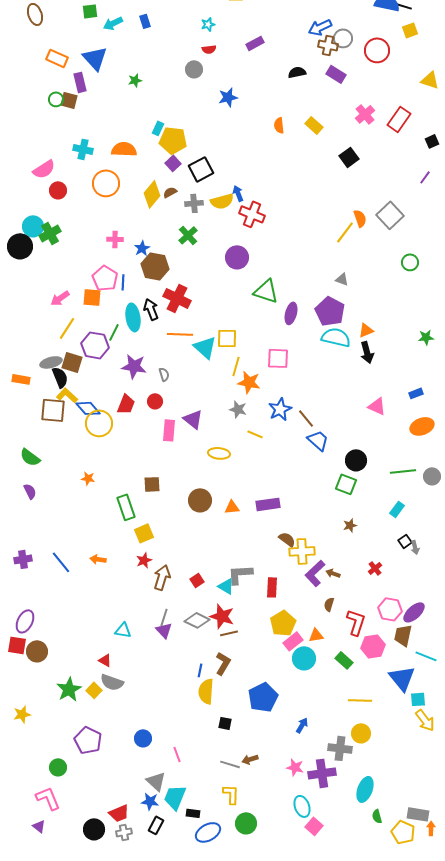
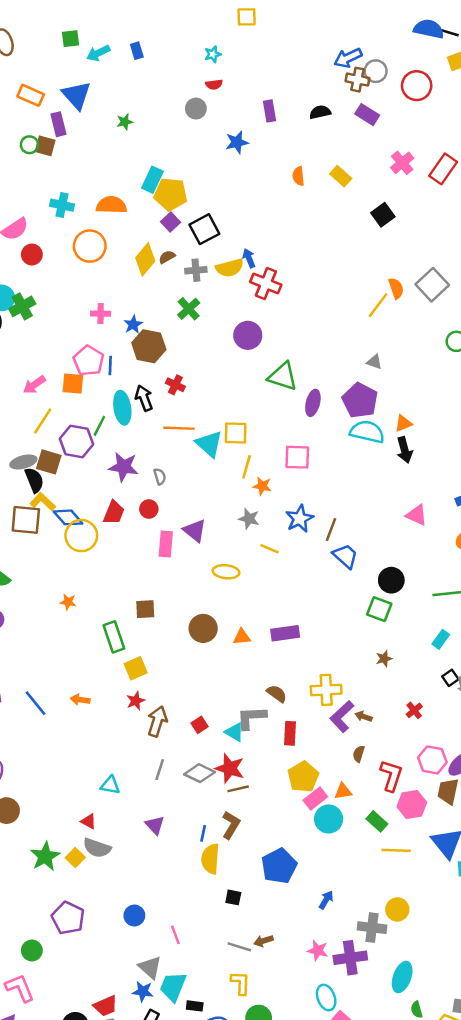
purple rectangle: (255, 43) -> (269, 111), moved, turned -72
cyan rectangle: (158, 128) -> (152, 180), size x1.5
red cross: (177, 298) -> (175, 385), size x0.6
orange star: (249, 382) -> (262, 486), size x0.7
brown line: (306, 418) -> (331, 530), turned 60
brown semicircle: (287, 539) -> (277, 694), moved
purple triangle: (164, 630) -> (155, 825), moved
yellow line: (360, 700) -> (396, 850), moved

